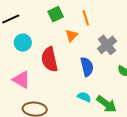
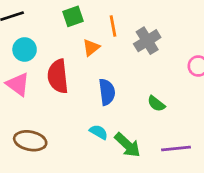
gray cross: (107, 45) -> (147, 41), moved
pink triangle: (21, 80) -> (18, 84), moved

